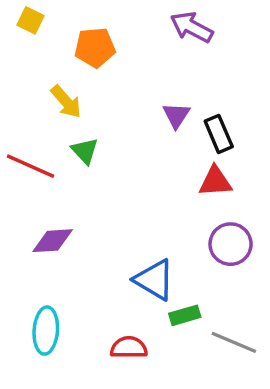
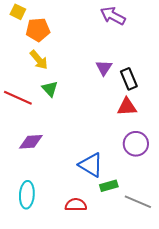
orange pentagon: (95, 47) -> (38, 30), moved

